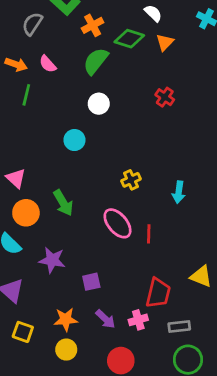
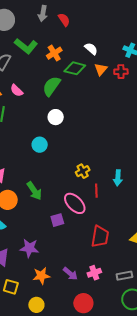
orange cross: (93, 25) -> (54, 53), moved
red cross: (165, 97) -> (121, 72), moved, turned -32
red line: (149, 234) -> (96, 191), moved
purple star: (52, 260) -> (29, 248), moved
purple square: (91, 282) -> (57, 220), moved
red trapezoid: (158, 293) -> (100, 236), moved
yellow circle: (66, 350) -> (36, 305), moved

